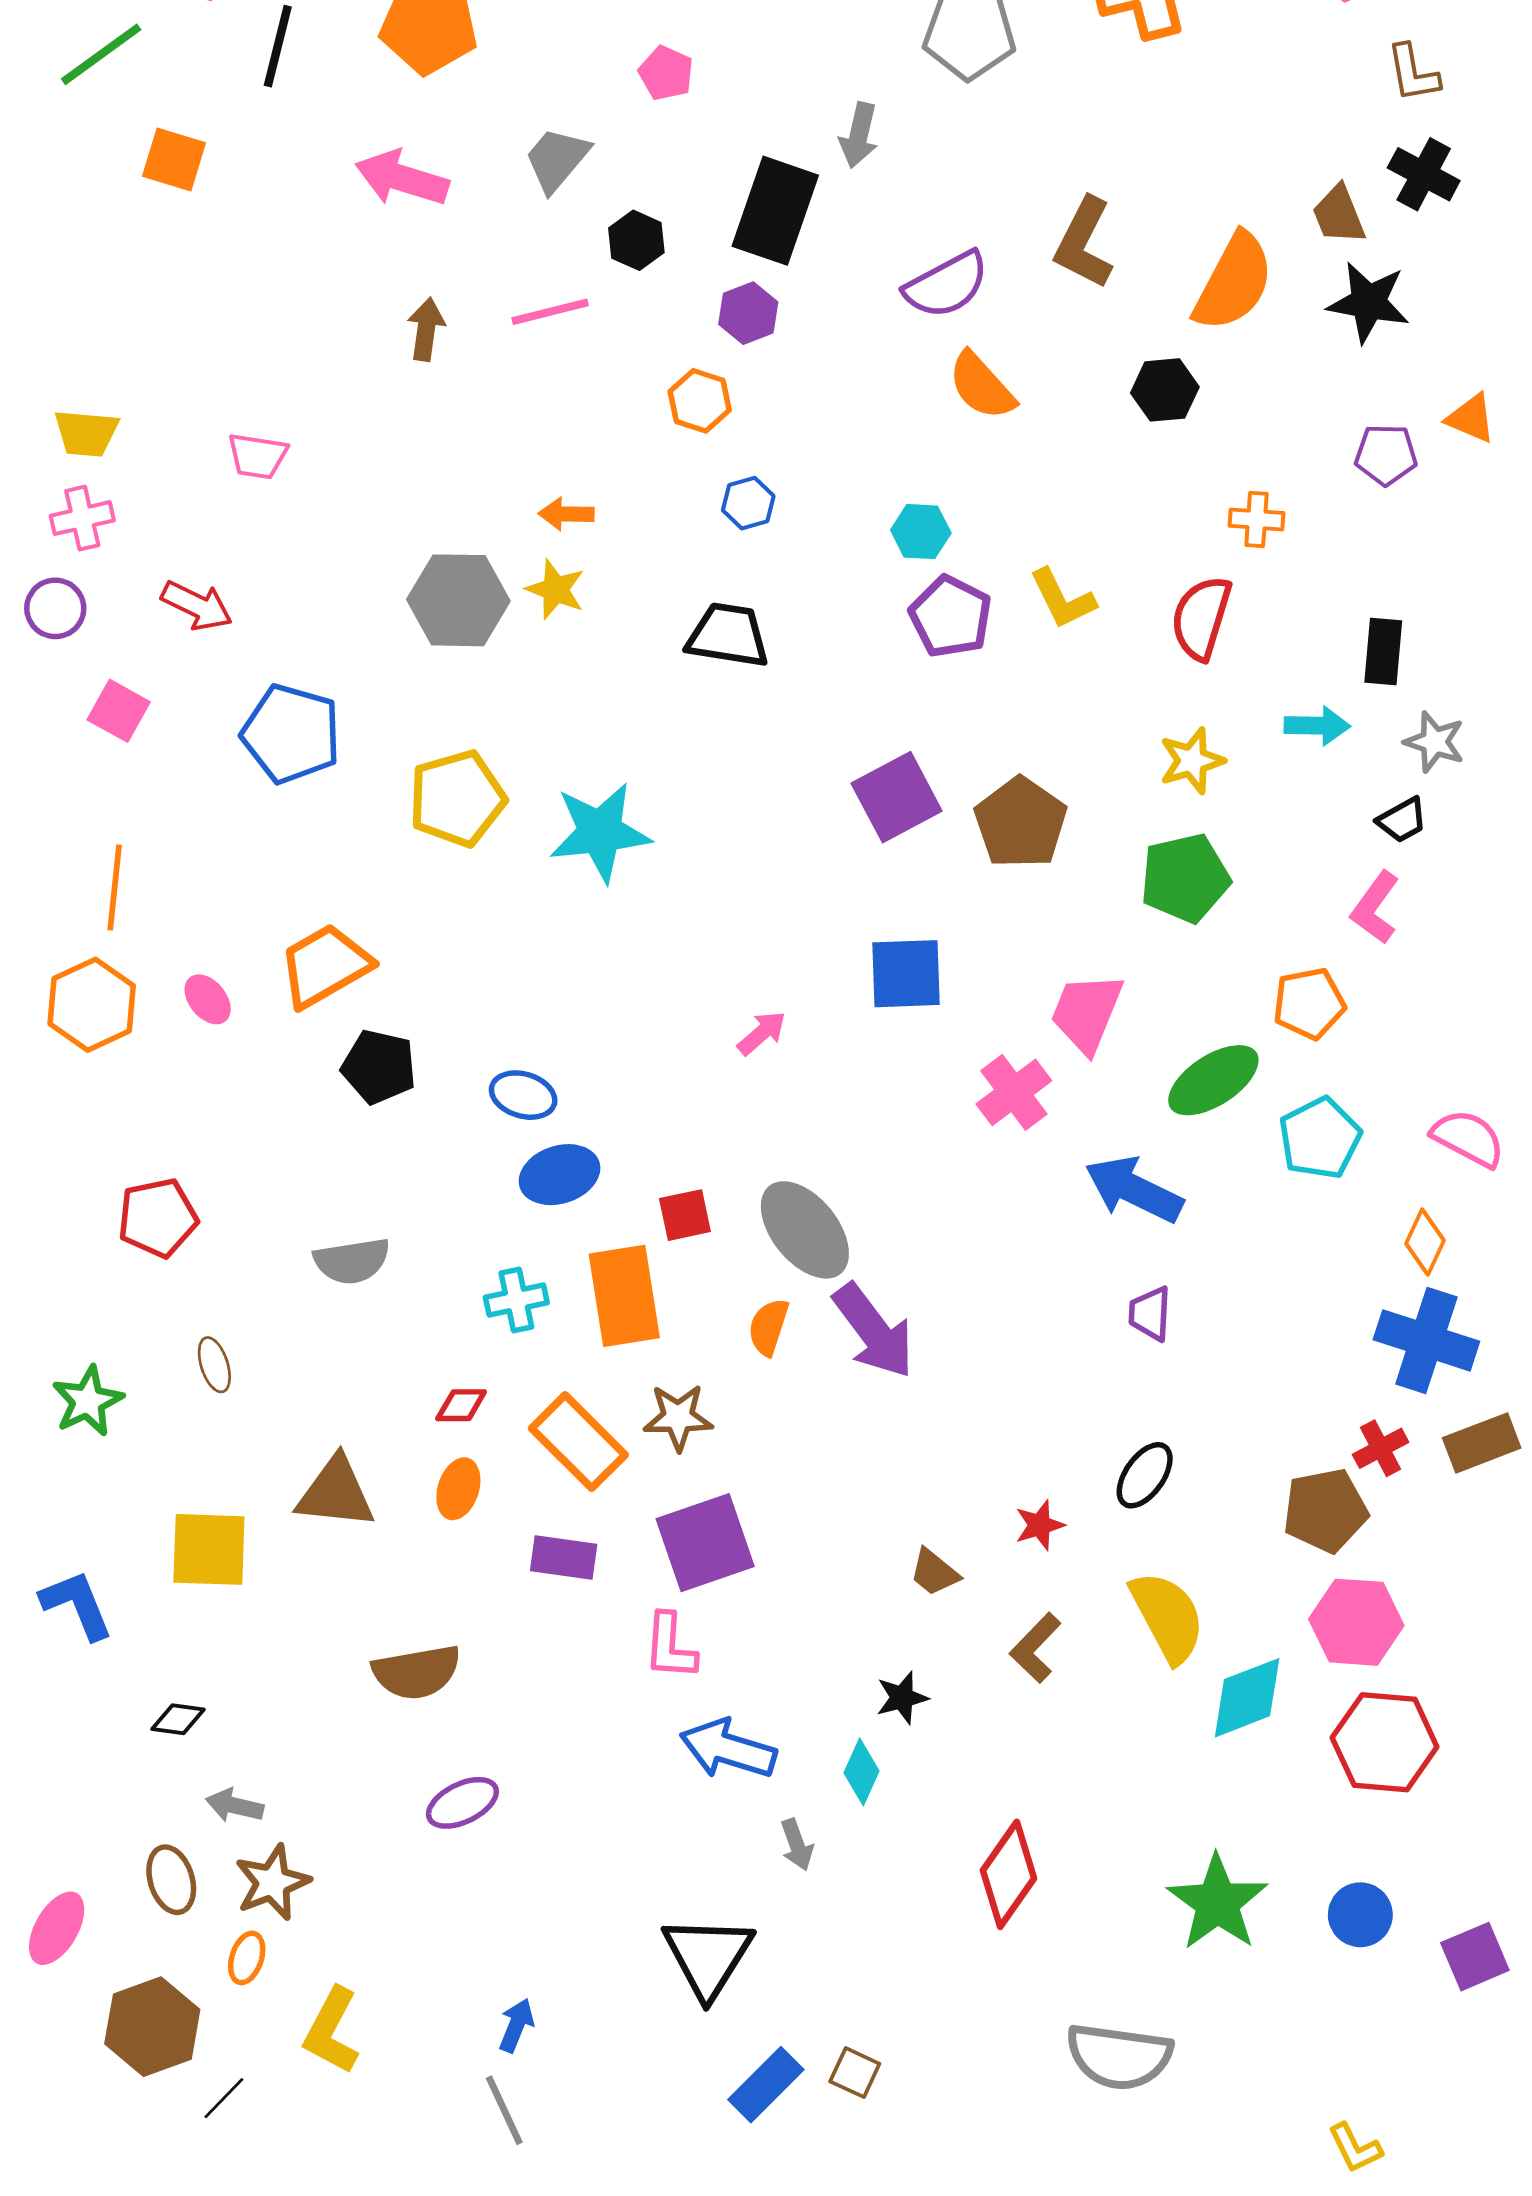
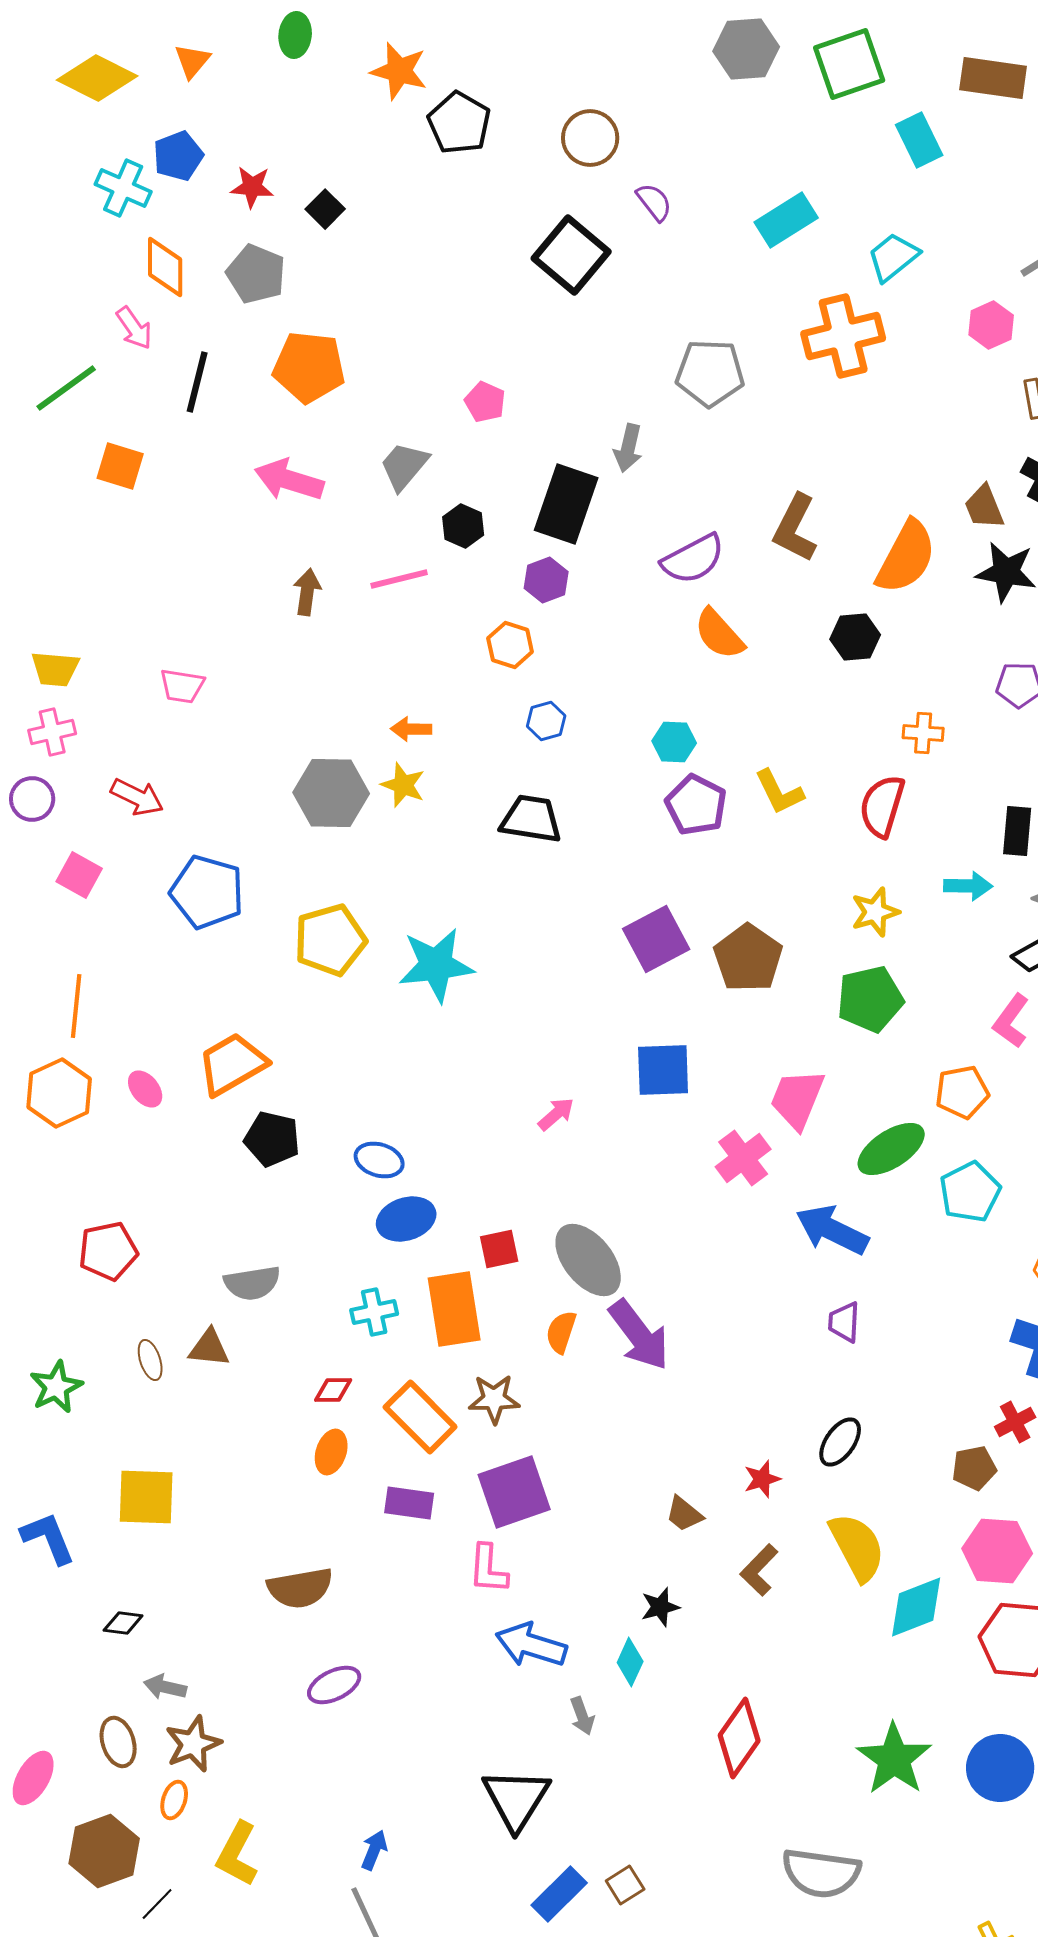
brown triangle: (336, 1493) -> (209, 1348), moved, size x0.7
brown pentagon: (1325, 1510) -> (974, 1468), size x0.7
blue circle: (1360, 1915) -> (1000, 1768), size x1.4
brown square: (855, 2073) -> (625, 1885), turned 33

